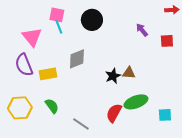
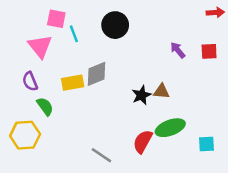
pink square: (57, 15) -> (56, 19), moved
purple arrow: (142, 30) -> (178, 50), moved
purple semicircle: (24, 65) -> (30, 81), size x0.7
yellow rectangle: (48, 74) -> (73, 83), moved
green semicircle: (52, 106) -> (45, 106), moved

